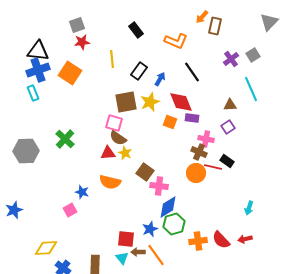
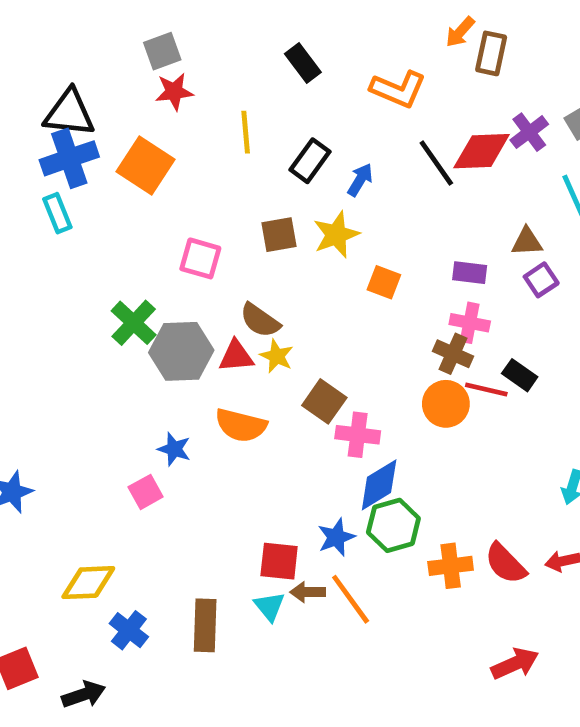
brown square: (126, 102) -> (279, 235), size x0.7
red diamond: (181, 102) -> (482, 151), moved, turned -70
purple rectangle: (192, 118) -> (470, 273), moved
pink square: (114, 123) -> (200, 258), moved
purple square: (228, 127) -> (541, 280), moved
gray hexagon: (26, 151) -> (181, 351), moved

